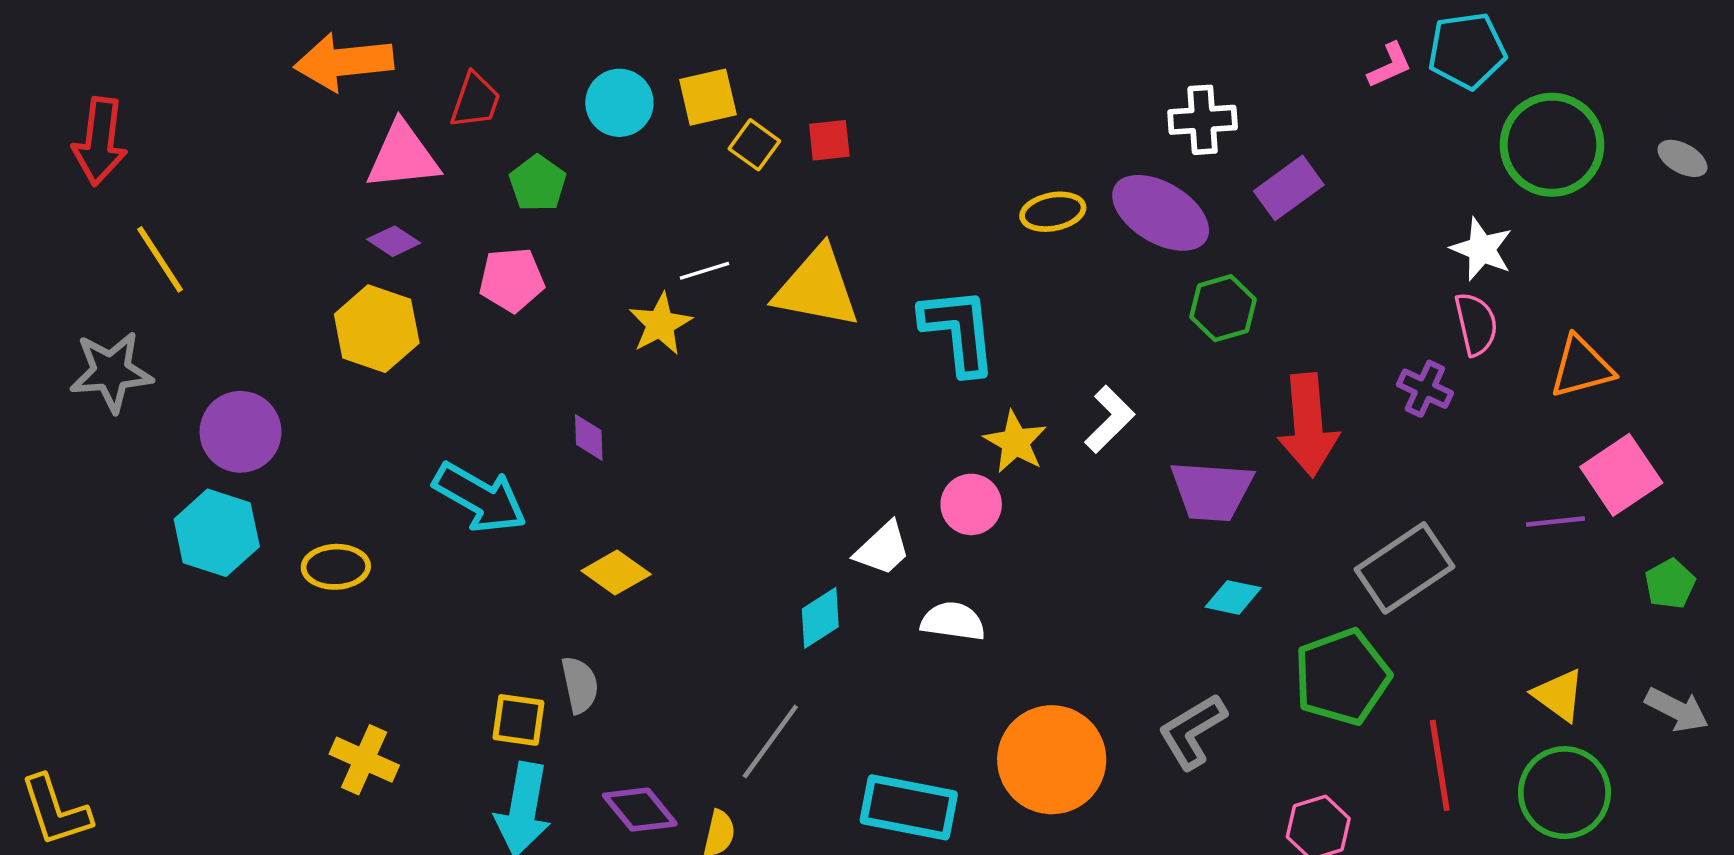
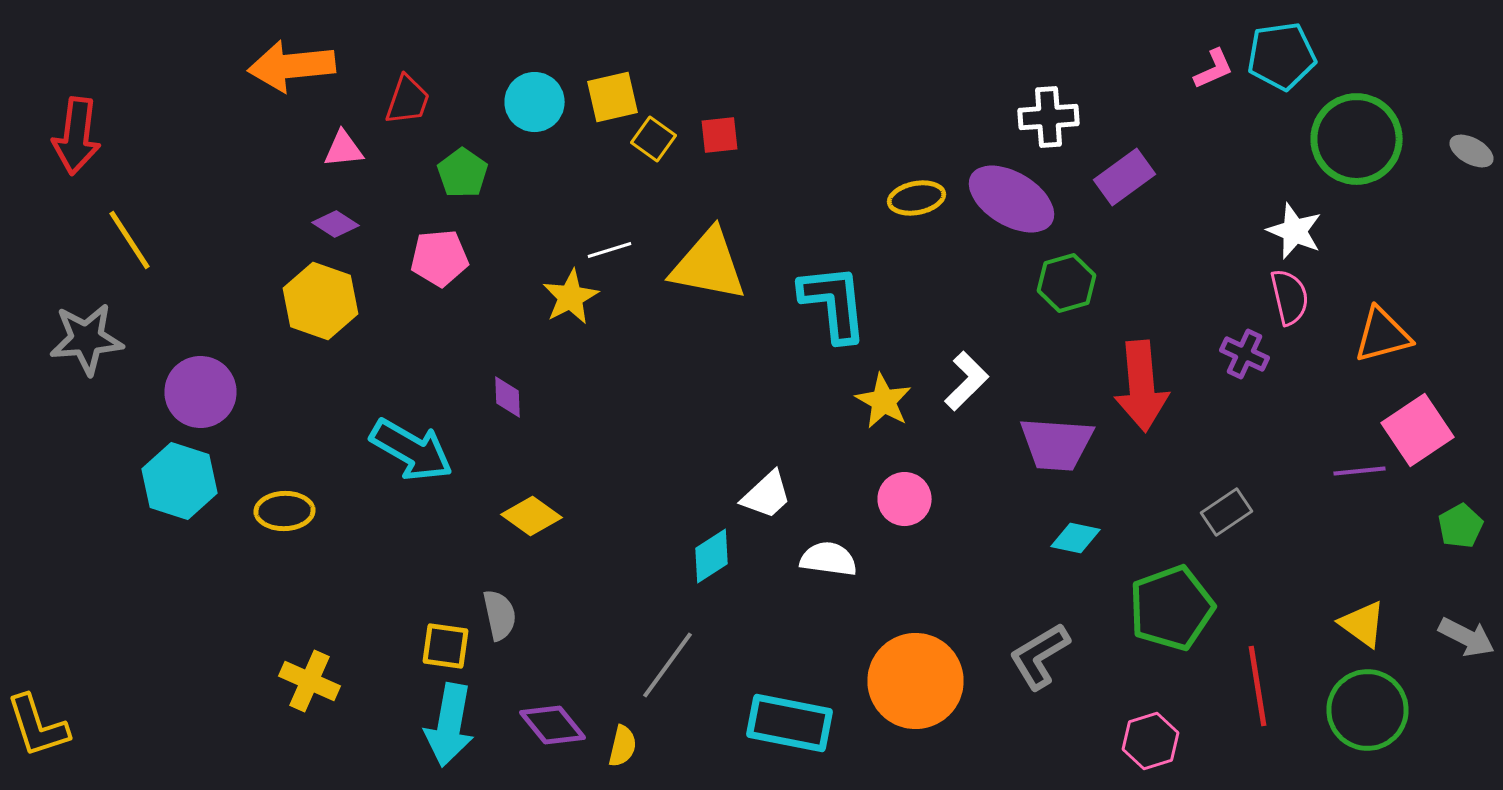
pink triangle: (403, 156) -> (344, 149), size x0.6
pink circle: (971, 504) -> (904, 499), moved
gray rectangle: (1405, 568) -> (1226, 512), size x0.6

